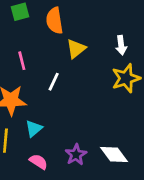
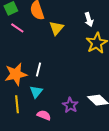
pink line: (22, 61) -> (17, 28), moved, turned -32
white line: (54, 82) -> (38, 69), moved

